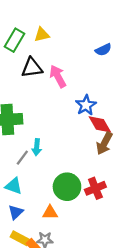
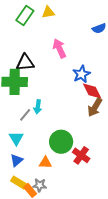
black triangle: (32, 68) -> (25, 63), moved
cyan triangle: (14, 186) -> (16, 138), turned 35
red cross: (95, 188) -> (81, 155), moved, turned -36

